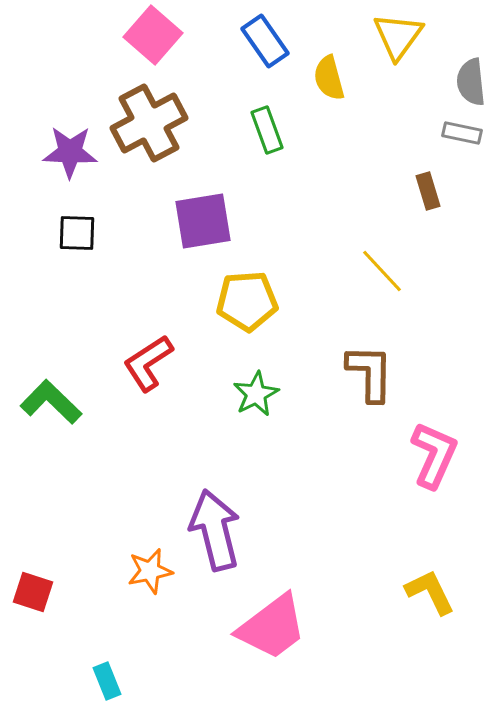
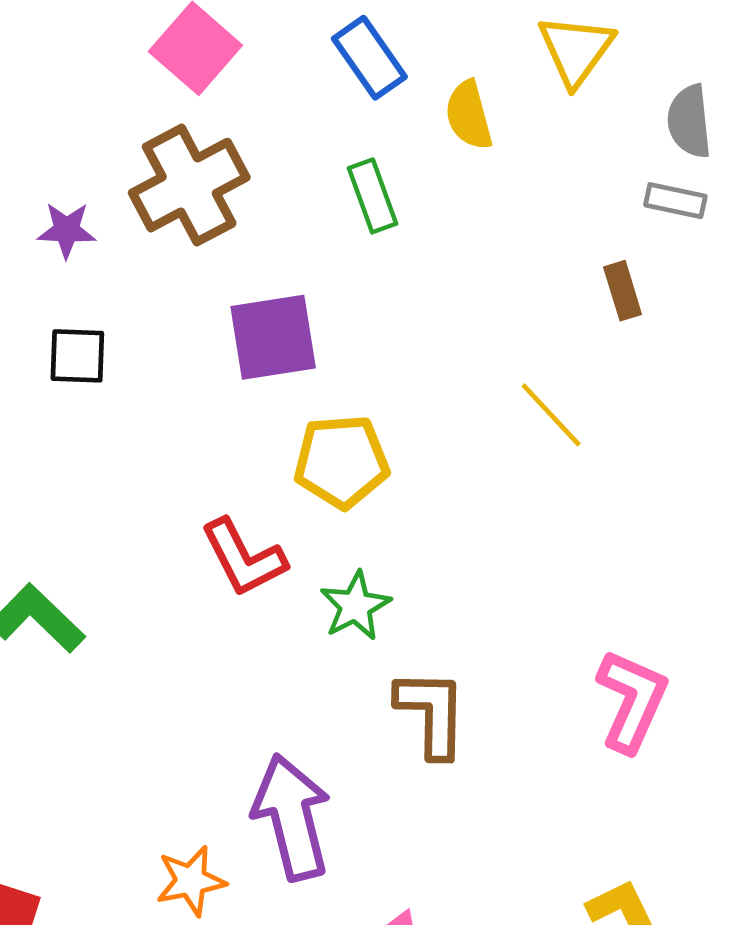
purple star: (70, 152) -> (67, 230), size x0.7
red L-shape: (148, 363) -> (244, 558), moved, turned -84
brown L-shape: (370, 373) -> (432, 713), moved

